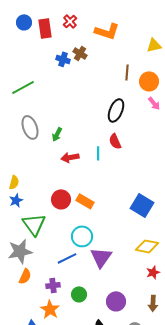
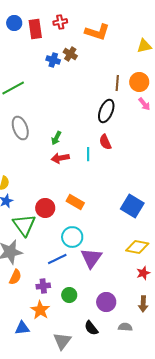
red cross: (70, 21) -> (60, 22), turned 32
brown line: (127, 72) -> (117, 83), moved
green arrow: (57, 134) -> (56, 138), moved
red circle: (61, 199) -> (45, 208), moved

